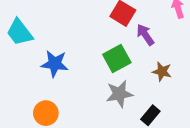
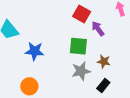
green square: (117, 58) -> (78, 46), turned 36
brown star: (162, 72) -> (104, 61), moved

